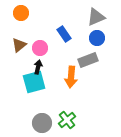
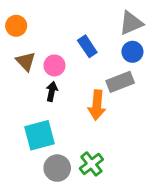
orange circle: (21, 13) -> (16, 26), moved
brown triangle: (19, 45) -> (26, 61), turned -35
cyan square: (34, 82) -> (39, 135), moved

